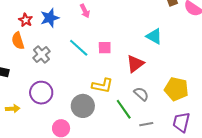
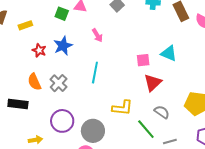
orange semicircle: (18, 41) -> (34, 82), moved
cyan line: (79, 48) -> (95, 73), turned 65
pink square: (105, 48) -> (143, 60), moved
gray circle: (83, 106) -> (93, 131), moved

